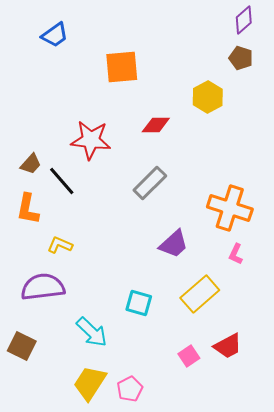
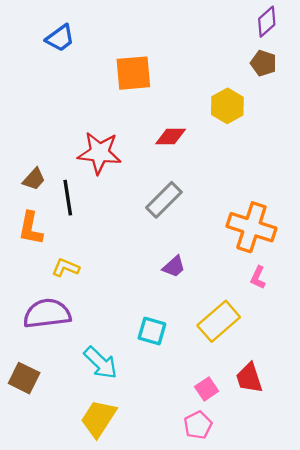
black line: (62, 181) -> (68, 198), turned 32
purple trapezoid: (174, 244) -> (174, 267), moved, size x0.7
red trapezoid: (228, 346) -> (249, 378), turned 100
pink pentagon: (130, 389) -> (198, 425), moved

